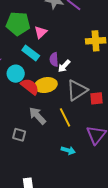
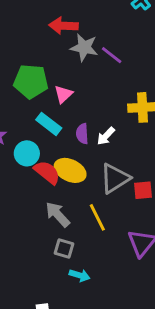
white arrow: (64, 66) -> (106, 136), moved
yellow ellipse: (46, 85) -> (70, 170), turned 35
gray square: (19, 135) -> (64, 248), moved
cyan arrow: (68, 150) -> (80, 275), moved

